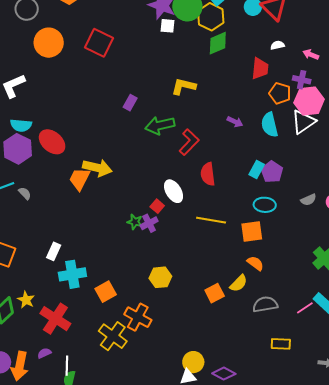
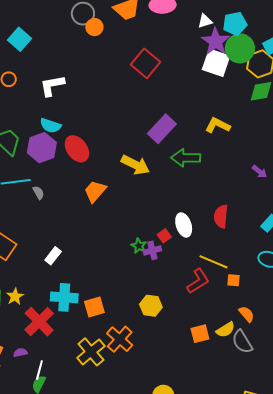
white square: (167, 26) -> (216, 63), size x1.8
orange circle: (49, 43) -> (94, 27), moved, size x0.6
purple rectangle: (130, 103) -> (162, 129), size x1.8
red L-shape: (189, 142) -> (198, 281), moved
yellow arrow: (97, 168) -> (135, 165), moved
orange square: (252, 231) -> (233, 280), moved, size x0.6
cyan cross: (72, 274) -> (64, 297), moved
gray semicircle: (265, 304) -> (242, 342), moved, turned -125

